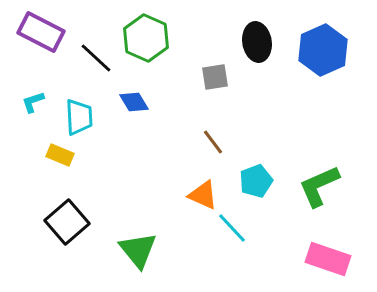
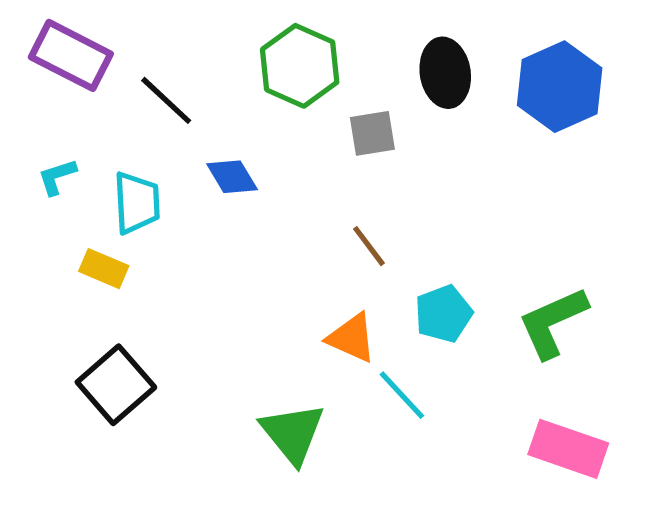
green hexagon: (146, 38) -> (300, 66), moved
green triangle: (138, 250) -> (293, 433), moved

